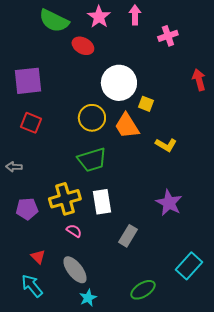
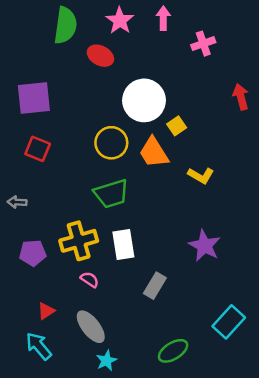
green semicircle: (54, 21) -> (65, 25), turned -108
yellow square: (146, 104) -> (177, 126), turned 35
red triangle: (38, 257) -> (46, 311), turned 42

